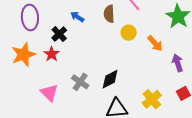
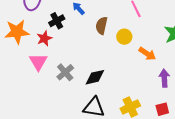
brown semicircle: (109, 14) -> (102, 26), moved
orange arrow: (155, 43) -> (147, 54), turned -30
pink triangle: (49, 93) -> (38, 62), moved

